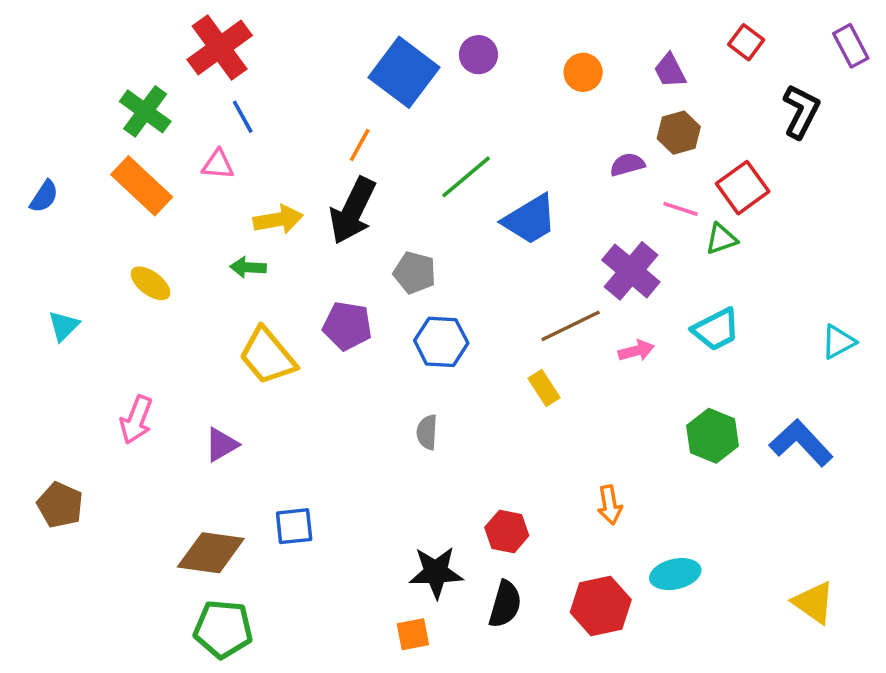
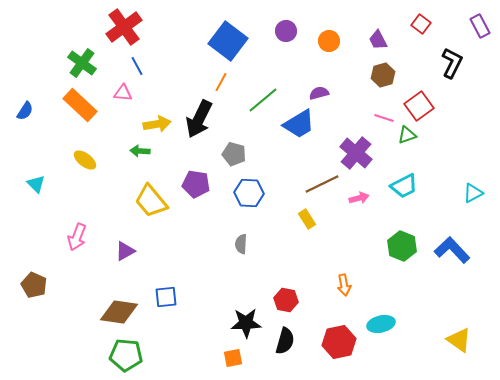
purple circle: (478, 55) -> (286, 31), moved
orange line: (360, 145) -> (221, 82), moved
purple semicircle: (627, 165) -> (319, 93), moved
cyan triangle: (64, 326) -> (36, 184), turned -30

